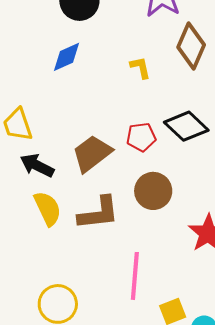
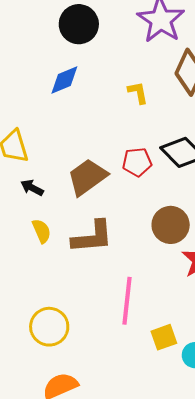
black arrow: (37, 165) -> (32, 188), size x0.7
brown circle: (153, 191) -> (171, 225), moved
yellow semicircle: (48, 209) -> (42, 231), size x0.7

